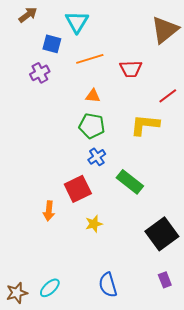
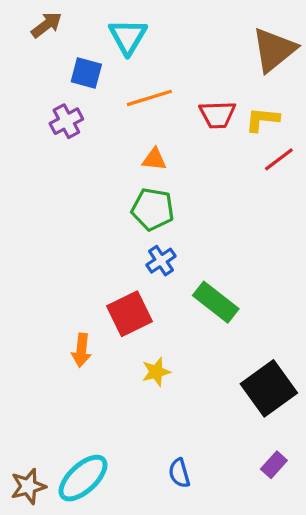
yellow L-shape: (145, 125) -> (262, 120), moved, size x0.7
purple rectangle: (165, 280) -> (274, 465), turned 63
blue semicircle: (108, 285) -> (179, 473), size x0.7
cyan ellipse: (50, 288) -> (83, 478), size x1.5

